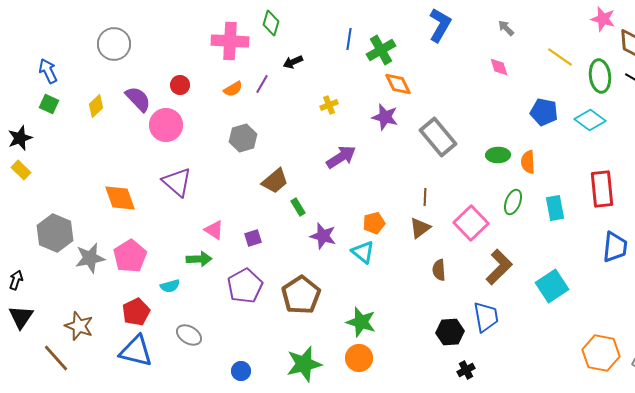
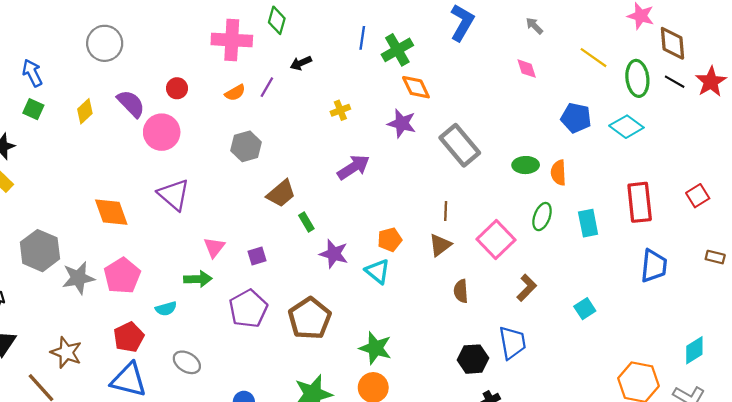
pink triangle: (214, 230) -> (214, 247), turned 35
brown L-shape: (499, 267) -> (527, 288), size x0.7
cyan square: (552, 286) -> (585, 309), size x0.6

